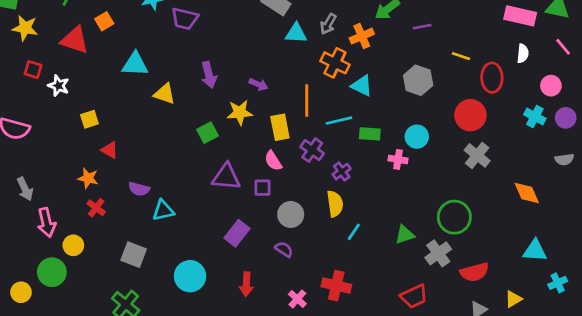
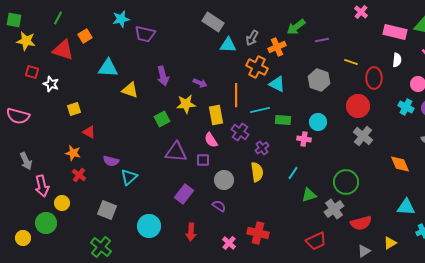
cyan triangle: (163, 210) -> (129, 177), turned -30
cyan line: (354, 232) -> (293, 173), moved

